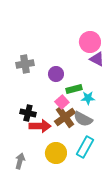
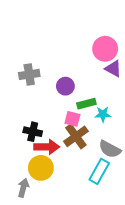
pink square: (62, 102) -> (72, 119), turned -32
gray semicircle: (83, 119) -> (110, 149), moved
yellow circle: (56, 153) -> (41, 168), moved

